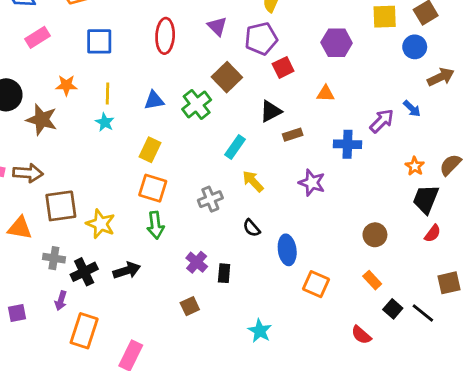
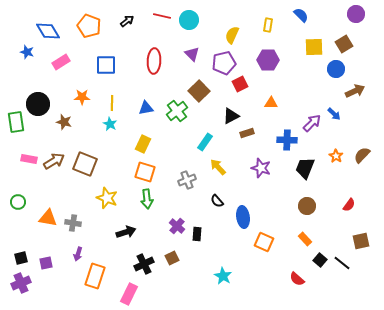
purple hexagon: (337, 43) -> (268, 60), moved
brown star: (42, 120) -> (64, 122), size x0.7
brown arrow: (28, 173) -> (54, 161), turned -35
black trapezoid: (426, 199) -> (305, 168), moved
brown square: (61, 206) -> (85, 164), moved, turned 30
orange triangle: (20, 228) -> (48, 218), moved
black cross: (84, 272) -> (144, 264), moved

